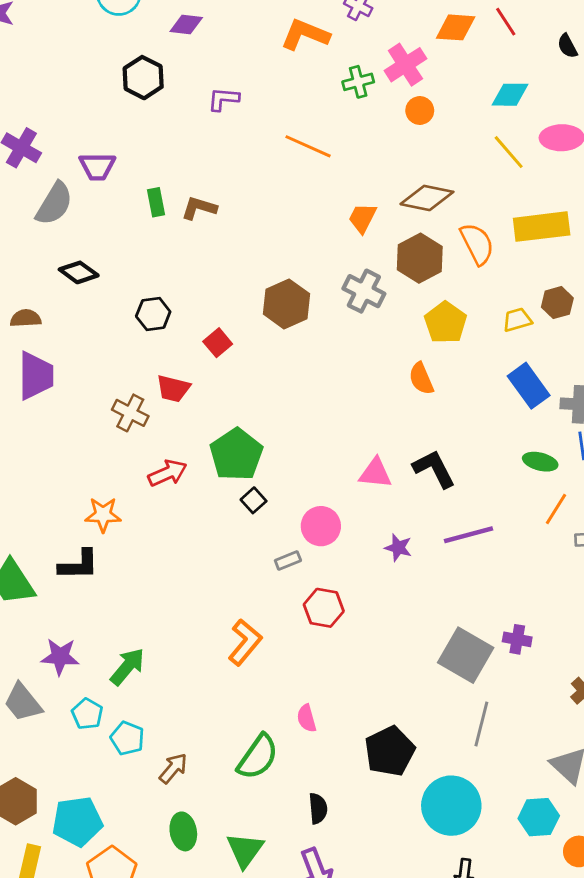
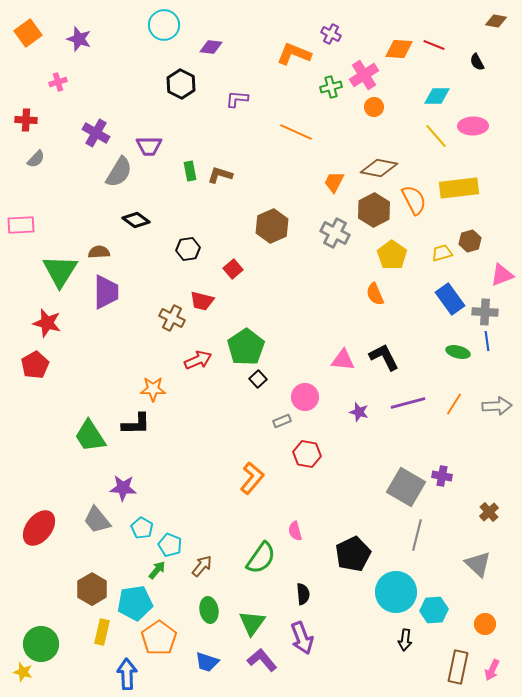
red line: (506, 22) -> (434, 45), turned -35
brown hexagon: (286, 304) -> (272, 226), moved
orange line: (556, 509) -> (454, 404), moved
green arrow: (127, 667) -> (157, 570), moved, size x0.7
cyan hexagon: (539, 817) -> (434, 610), moved

